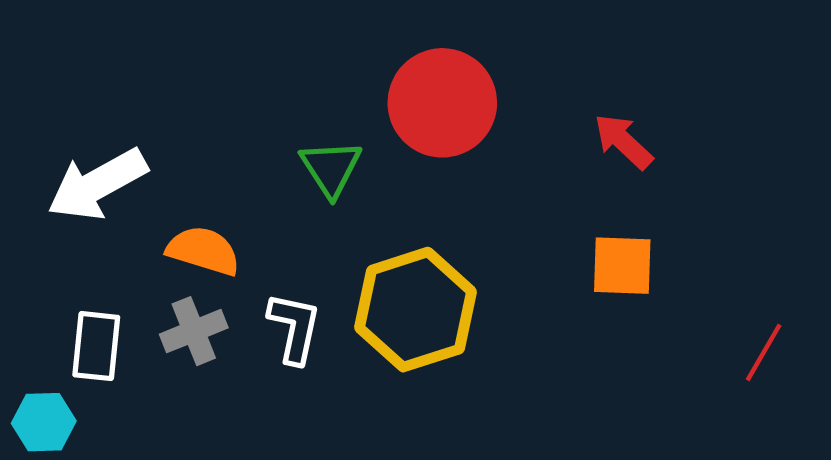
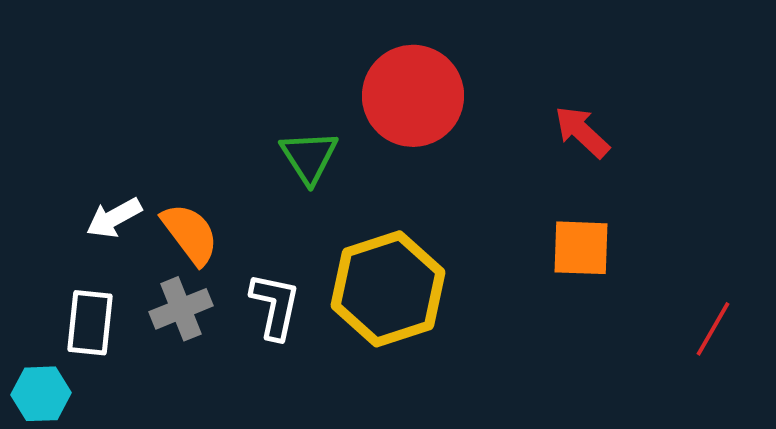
white arrow: (97, 184) -> (114, 218), moved, size x0.6
orange semicircle: (203, 251) -> (190, 234), turned 36

